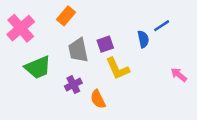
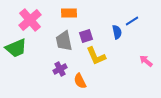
orange rectangle: (66, 16) -> (69, 13), moved, turned 49
pink cross: (21, 28) -> (30, 20), moved
green trapezoid: (38, 67) -> (16, 48), moved

